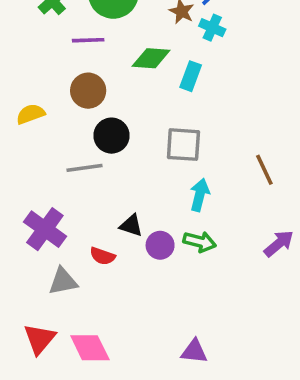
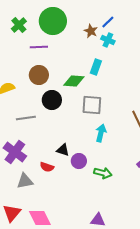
green diamond: (151, 58) -> (74, 81), moved
gray line: (85, 168) -> (26, 118), moved
green arrow: (200, 242) -> (103, 173), moved

